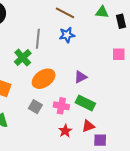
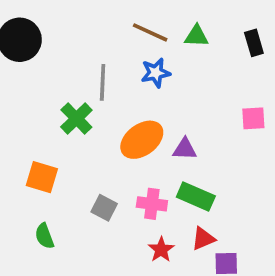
green triangle: (102, 12) -> (196, 36), moved
pink square: (119, 54) -> (253, 118), moved
purple triangle: (81, 77) -> (185, 149), turned 32
orange ellipse: (44, 79) -> (142, 140), moved

